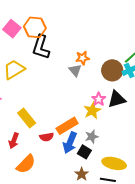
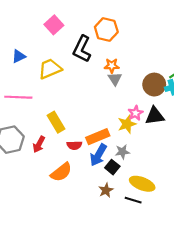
orange hexagon: (35, 27) -> (106, 30), moved
orange star: (83, 58) -> (112, 66), moved
orange semicircle: (26, 164) -> (61, 172), moved

